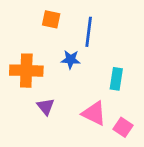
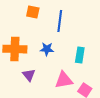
blue star: (71, 59) -> (47, 49), moved
pink triangle: (94, 113) -> (64, 80), turned -36

